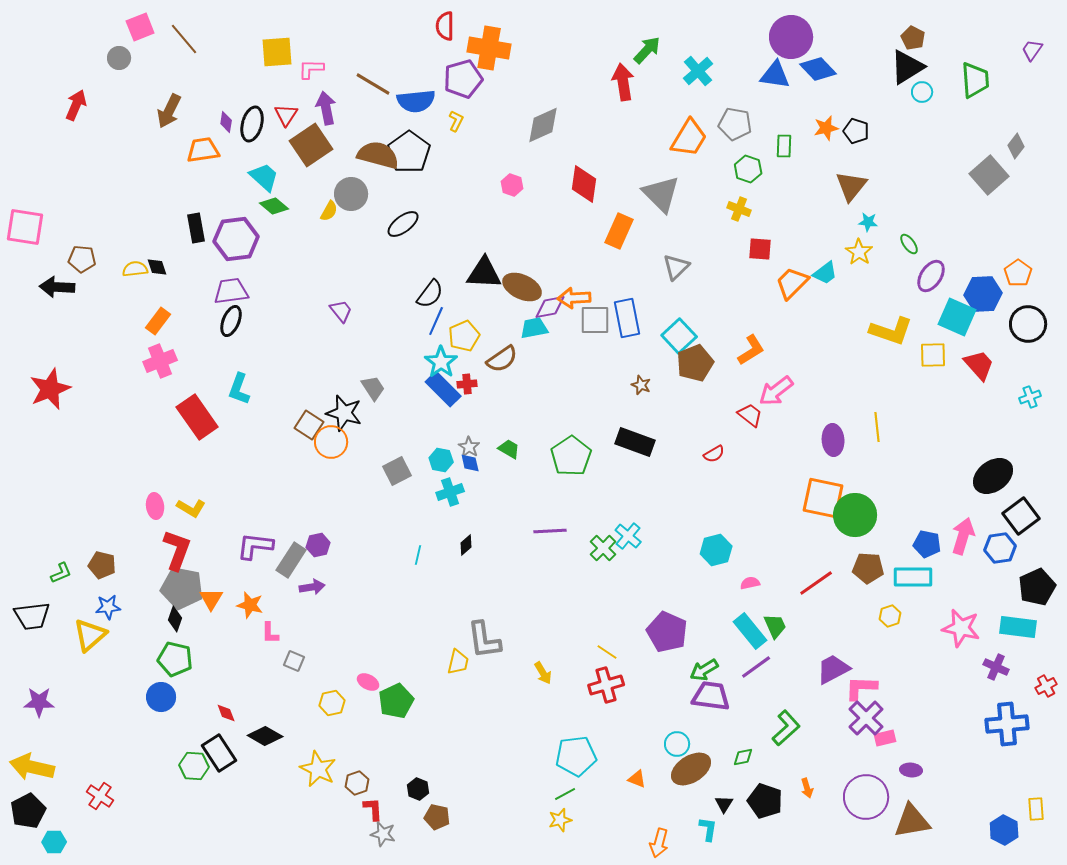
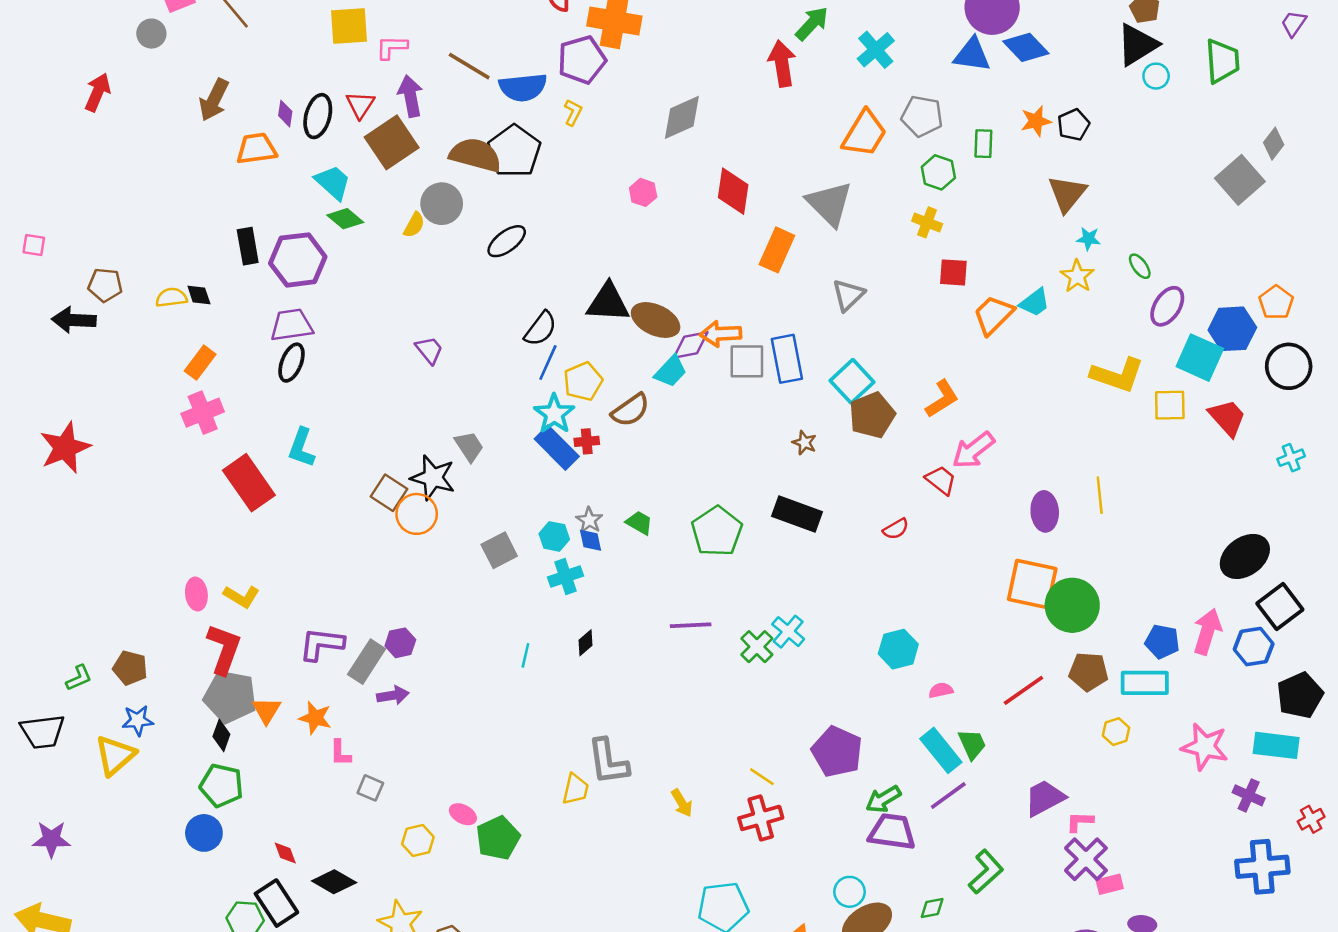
black pentagon: (856, 131) -> (1073, 125), turned 30
pink square: (25, 227) -> (34, 245), size x0.5
cyan trapezoid: (534, 328) -> (671, 371), turned 144
pink L-shape: (861, 688) -> (1080, 822), size x0.7

